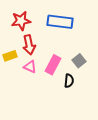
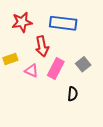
red arrow: (29, 45) -> (42, 46), moved
black semicircle: (69, 81) -> (73, 94), moved

